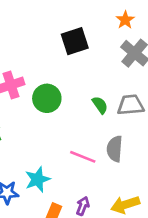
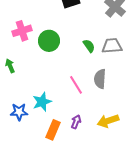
pink line: (83, 157) -> (76, 85), turned 36

